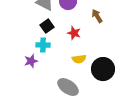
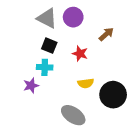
brown arrow: (97, 16) -> (106, 34), turned 80
black square: (47, 26) -> (49, 46), turned -32

